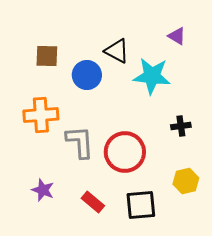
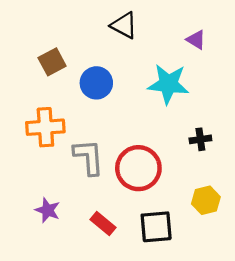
black triangle: (117, 51) -> (124, 25), moved
brown square: (47, 56) -> (52, 62), turned -30

